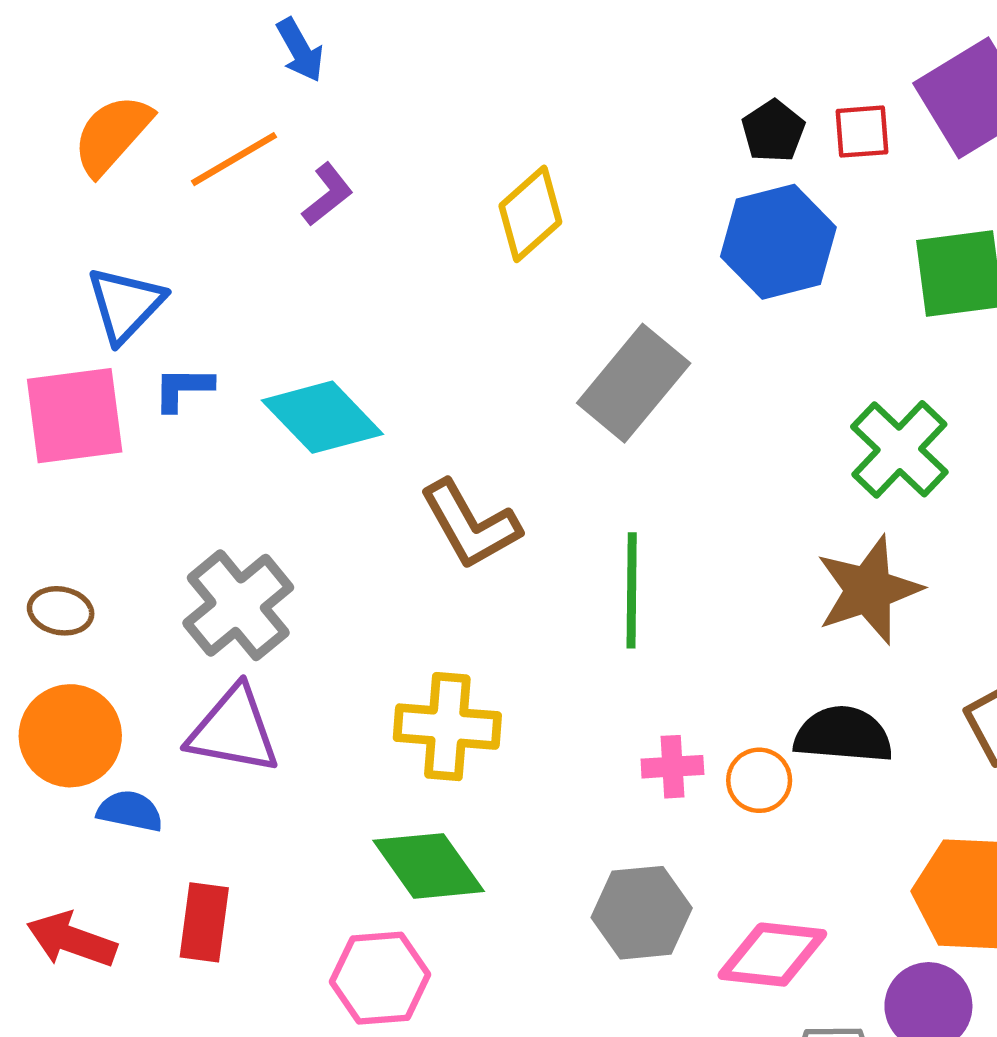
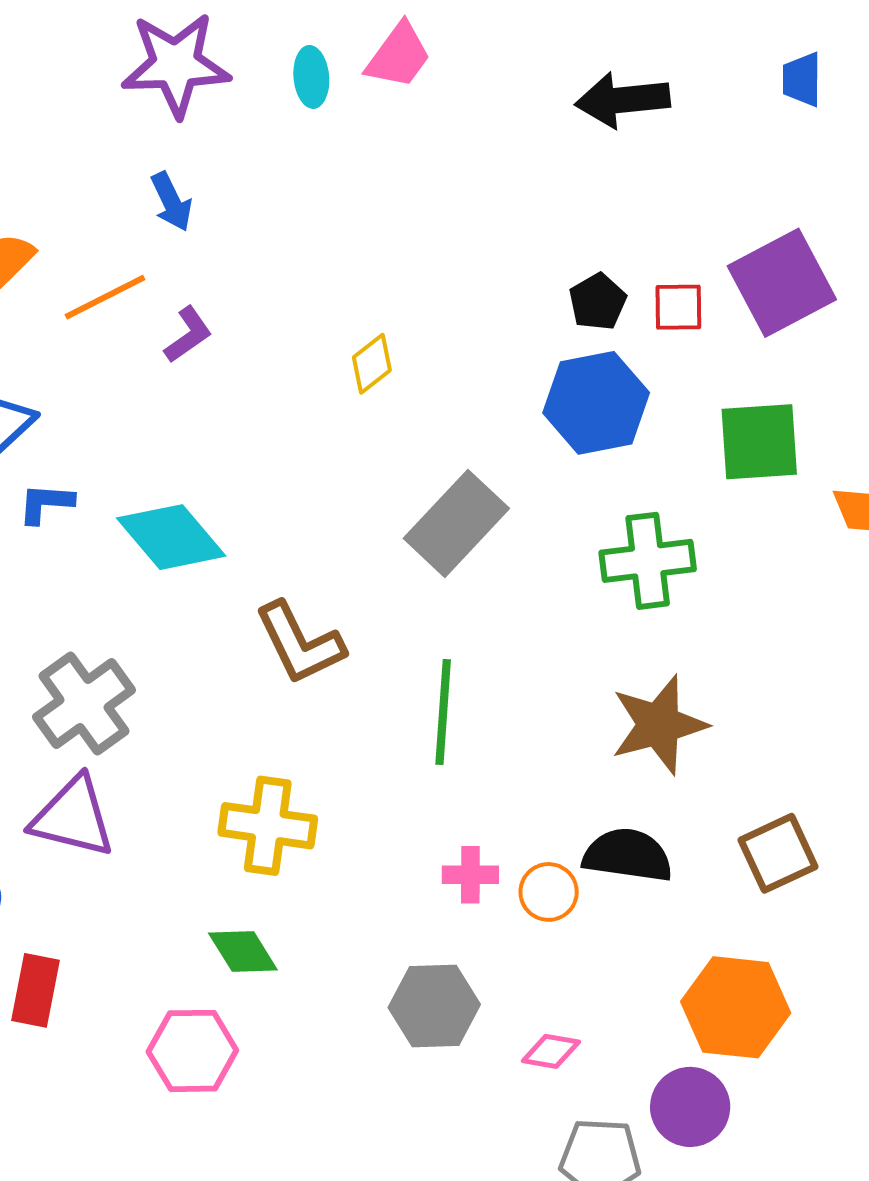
yellow diamond: (530, 214) -> (372, 364), size x0.7
green cross: (899, 449) -> (648, 561), moved, turned 36
green diamond: (429, 866) -> (243, 952), size x0.7
pink diamond: (772, 955) -> (551, 1051), size x0.6

